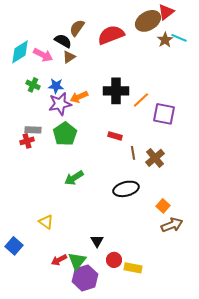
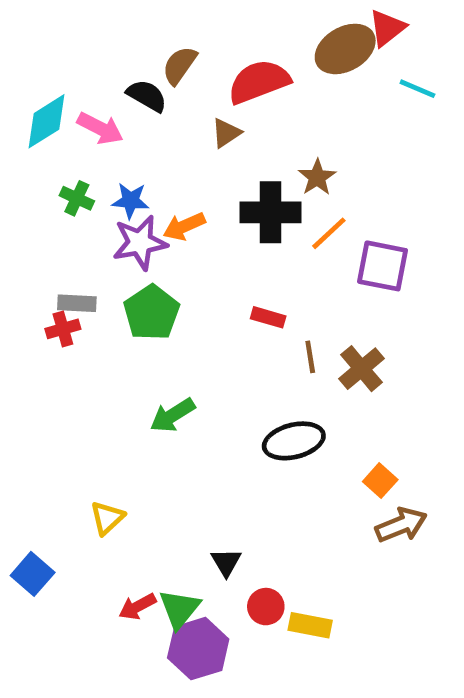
brown star: (165, 40) -> (317, 177), moved
brown triangle: (69, 57) -> (226, 133), moved
yellow triangle: (46, 222) -> (107, 518), turned 42

